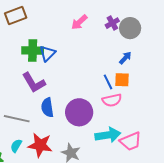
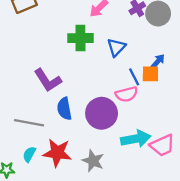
green cross: (33, 51) -> (80, 38), moved
blue triangle: (47, 53) -> (116, 47), moved
blue arrow: (125, 58) -> (158, 61), moved
pink semicircle: (112, 100) -> (127, 94), moved

